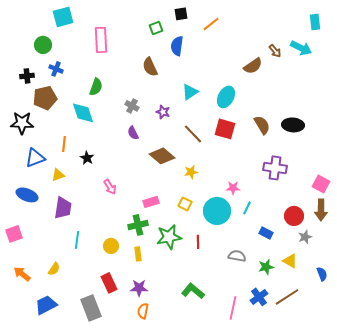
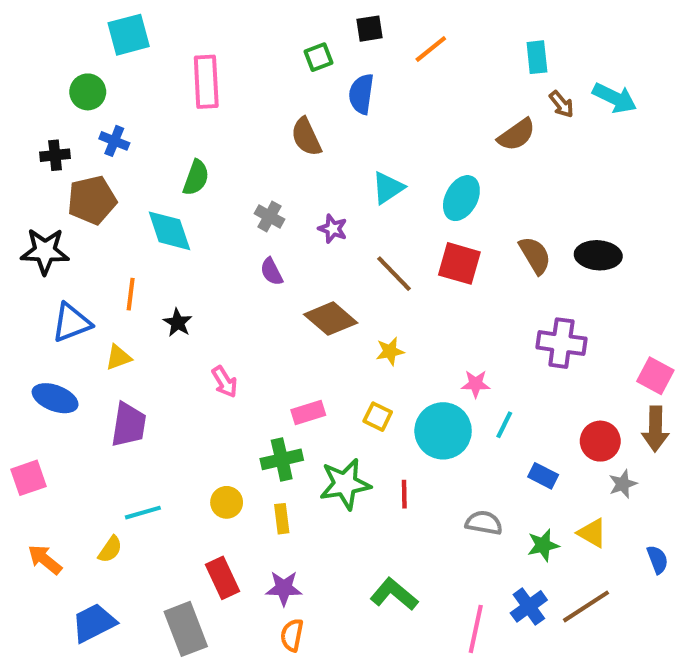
cyan rectangle: (315, 22) -> (537, 57), moved
cyan line: (77, 240) -> (143, 513), moved, turned 66

